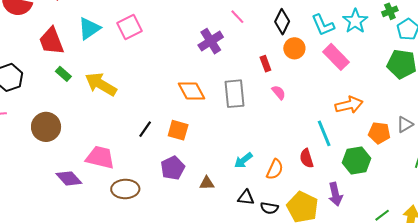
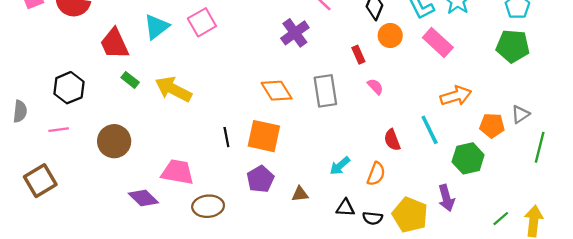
black line: (145, 129) -> (226, 137), turned -42
orange square: (178, 130) -> (264, 136), size x1.4
red semicircle: (307, 158) -> (392, 140), moved

